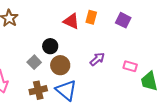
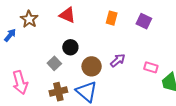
red triangle: (71, 21) -> (67, 15), moved
brown circle: (60, 65) -> (92, 66), moved

